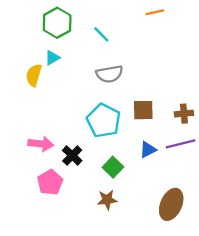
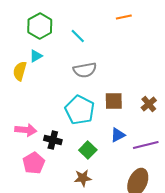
brown cross: (184, 114) -> (149, 104), turned -35
purple line: (180, 144) -> (146, 145), moved
black cross: (72, 155) -> (53, 140), turned -30

